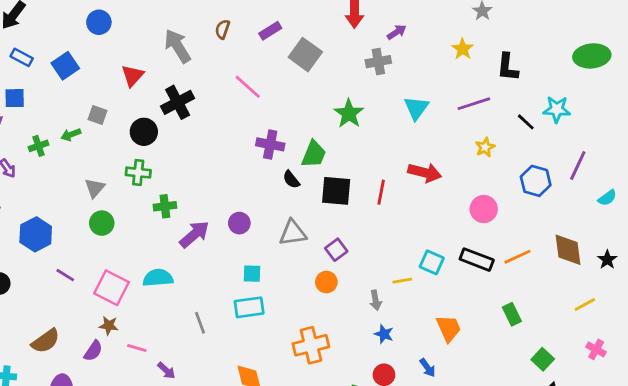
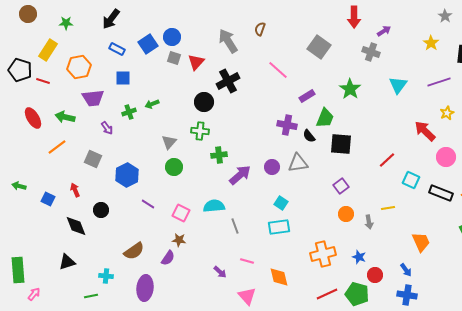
blue circle: (99, 22) -> (172, 37), moved
purple rectangle: (270, 31) -> (307, 96), moved
gray cross: (378, 62) -> (371, 52), turned 30
blue square: (65, 66) -> (148, 44), moved
blue square: (15, 98) -> (123, 78), moved
gray square: (97, 115) -> (174, 58), moved
purple cross: (270, 144) -> (287, 125), moved
red arrow: (425, 173) -> (425, 131), moved, turned -150
red line: (381, 192) -> (387, 160), moved, turned 36
gray triangle: (293, 233) -> (298, 163), moved
cyan square: (432, 262) -> (411, 180), moved
cyan square: (252, 274) -> (281, 203), turned 32
orange circle: (326, 282) -> (346, 214), moved
pink square: (112, 288) -> (181, 213), size x0.7
gray line: (200, 323) -> (235, 226), moved
blue star: (384, 334) -> (359, 257), moved
pink line: (137, 348) -> (247, 261), moved

